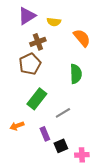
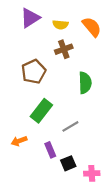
orange semicircle: (82, 38) -> (92, 27), moved
brown cross: (38, 42) -> (64, 49), moved

